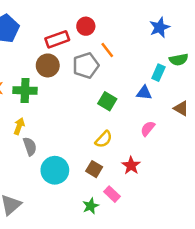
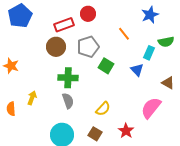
orange line: (107, 50) -> (124, 34), moved
green cross: (25, 90) -> (68, 78), moved
blue triangle: (144, 93) -> (137, 70), turned 40
green square: (107, 101) -> (106, 66), moved
pink semicircle: (148, 129) -> (151, 108), moved, size x1.6
gray semicircle: (30, 146) -> (68, 101), moved

